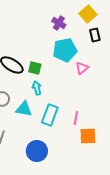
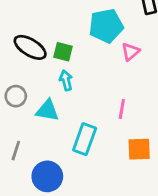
cyan rectangle: (50, 115) -> (85, 139), moved
pink line: (76, 118) -> (122, 109), moved
blue circle: (37, 151) -> (47, 176), moved

